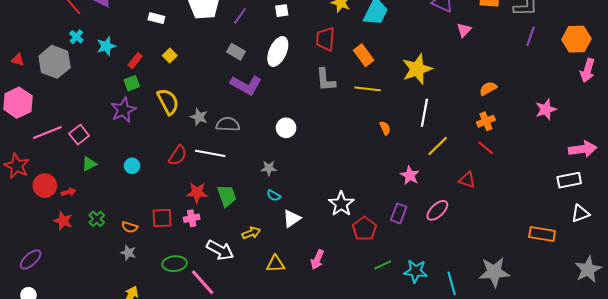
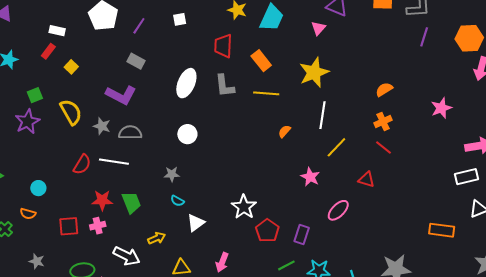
pink triangle: (464, 30) -> (318, 28), moved
white ellipse: (278, 52) -> (186, 83), moved
red rectangle: (135, 61) -> (48, 51), moved
purple L-shape: (246, 85) -> (121, 95), moved
orange semicircle: (385, 128) -> (284, 131), turned -112
cyan circle: (132, 166) -> (38, 188), moved
purple rectangle: (399, 213) -> (302, 235), moved
orange semicircle: (130, 227) -> (28, 214), moved

